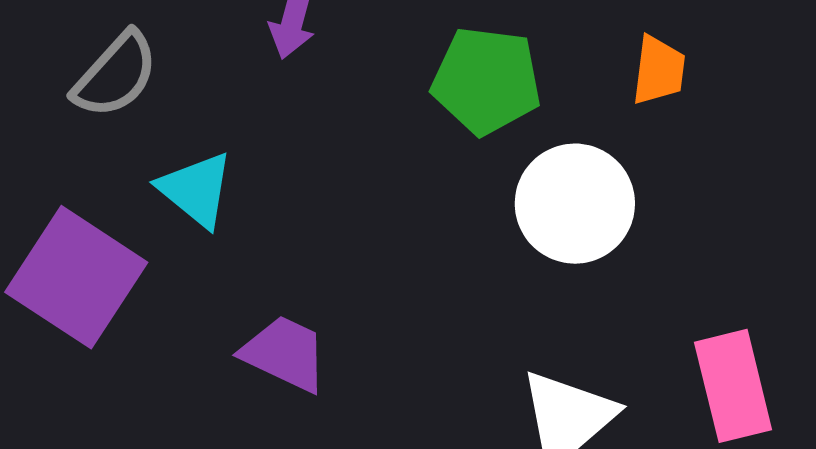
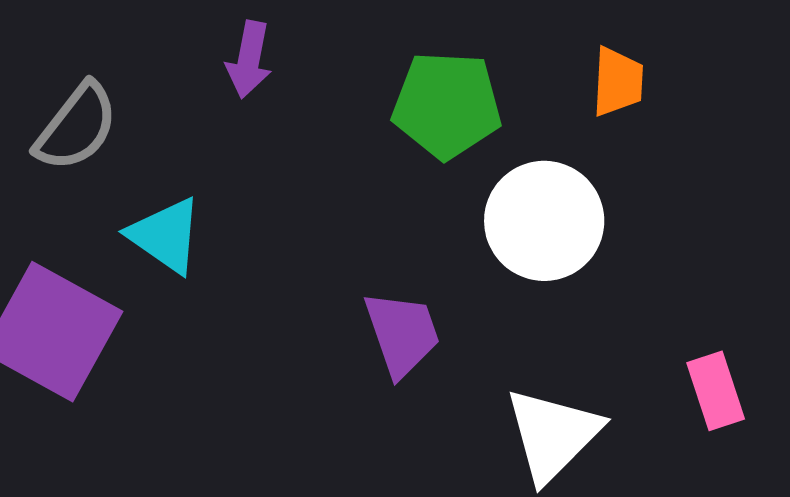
purple trapezoid: (285, 354) -> (402, 334), moved, turned 50
pink rectangle: (733, 386) -> (716, 391), size x0.7

